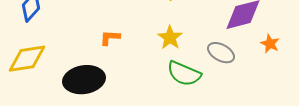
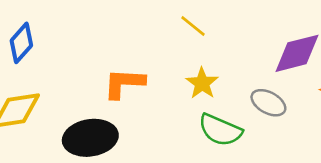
orange L-shape: (110, 38) -> (124, 83), size x1.6

